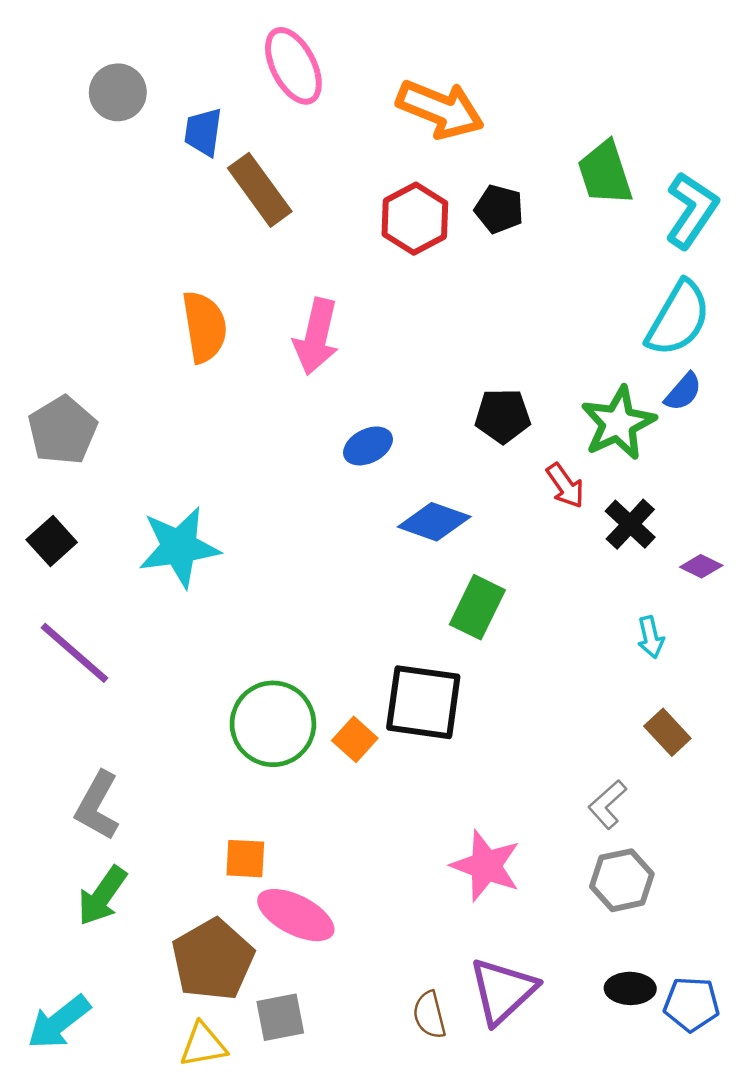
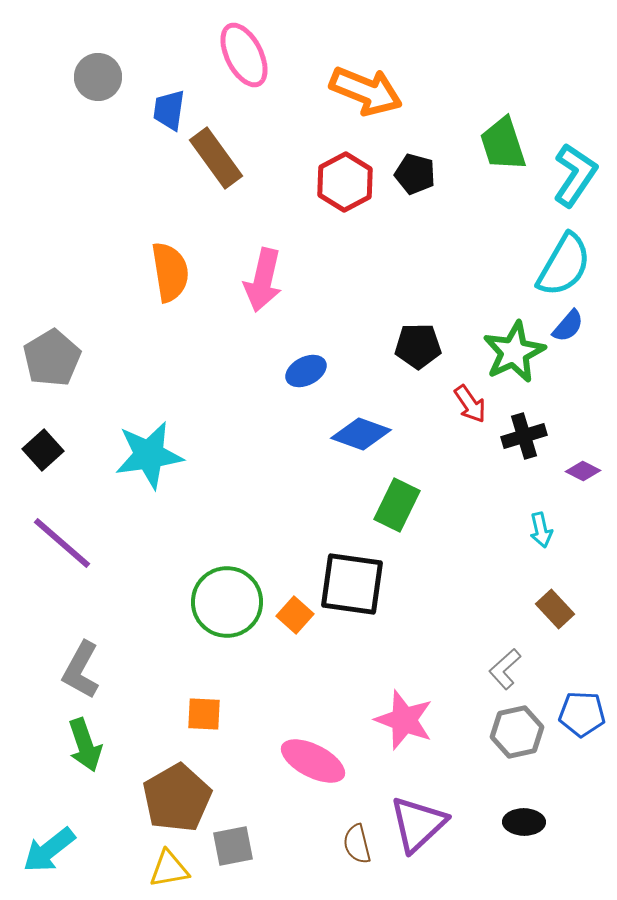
black cross: (630, 524) -> (524, 436), turned 30
green arrow: (102, 896) -> (85, 745), turned -54
pink ellipse: (296, 915) -> (313, 761), moved
blue pentagon: (692, 1004) -> (582, 714), moved

